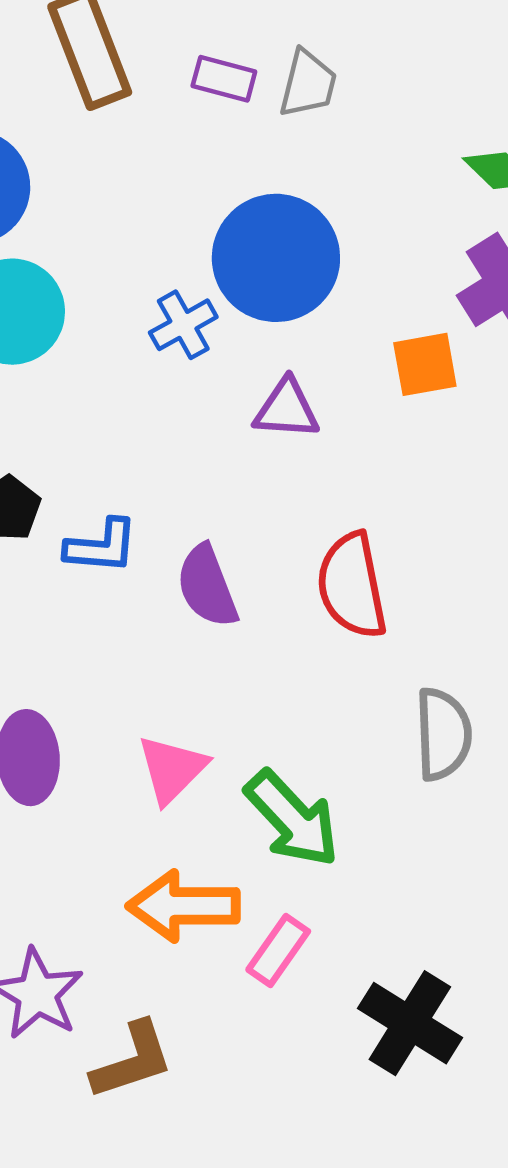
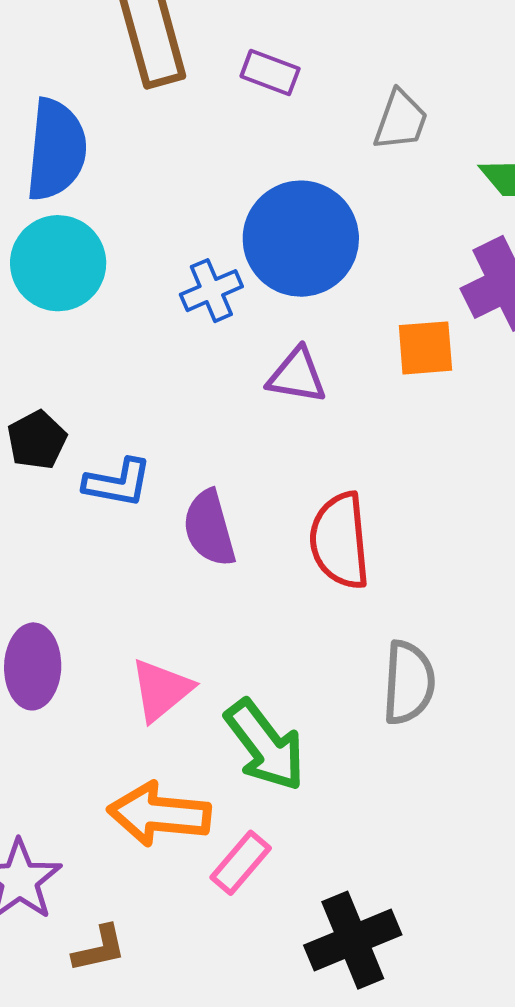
gray trapezoid: (308, 84) -> (401, 120), moved
black cross: (410, 1023) -> (353, 940), turned 30
brown L-shape: (132, 1060) -> (99, 949), size x0.7

